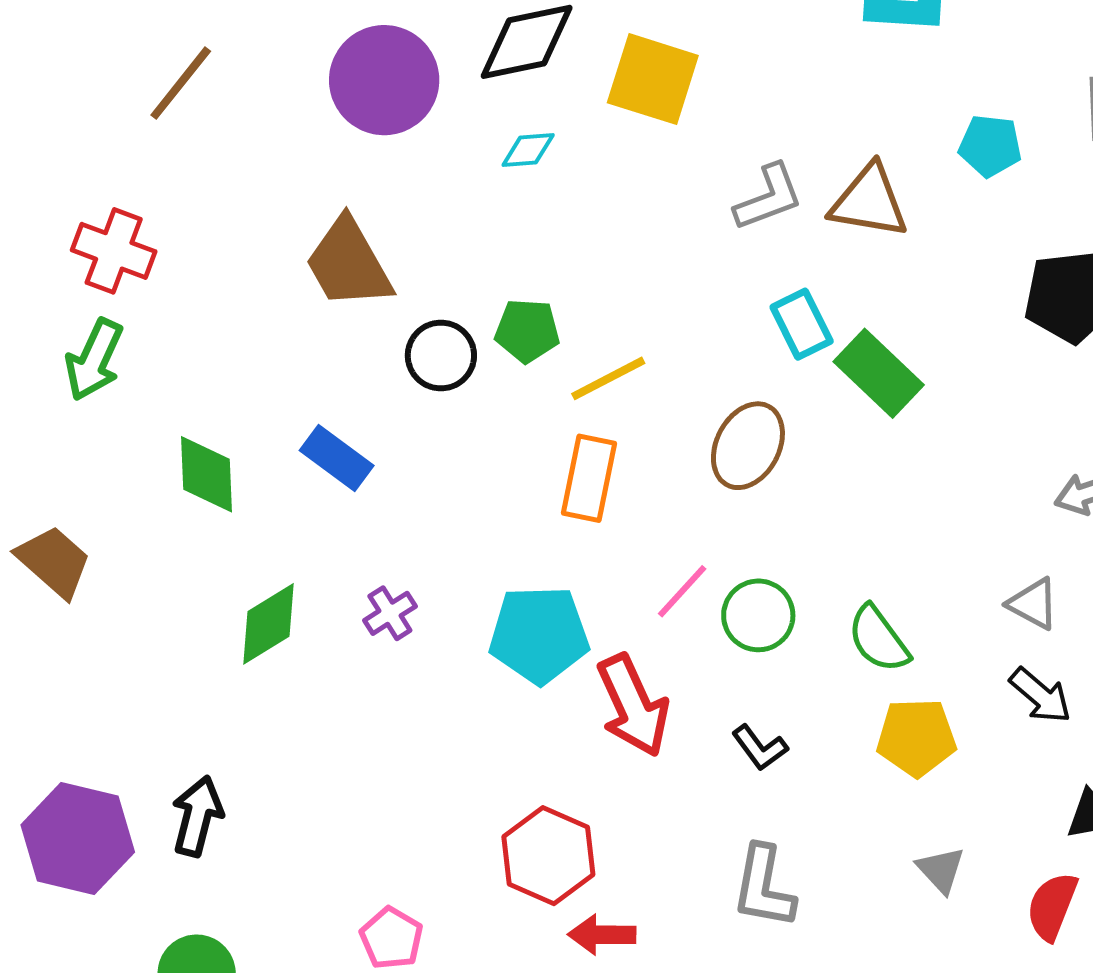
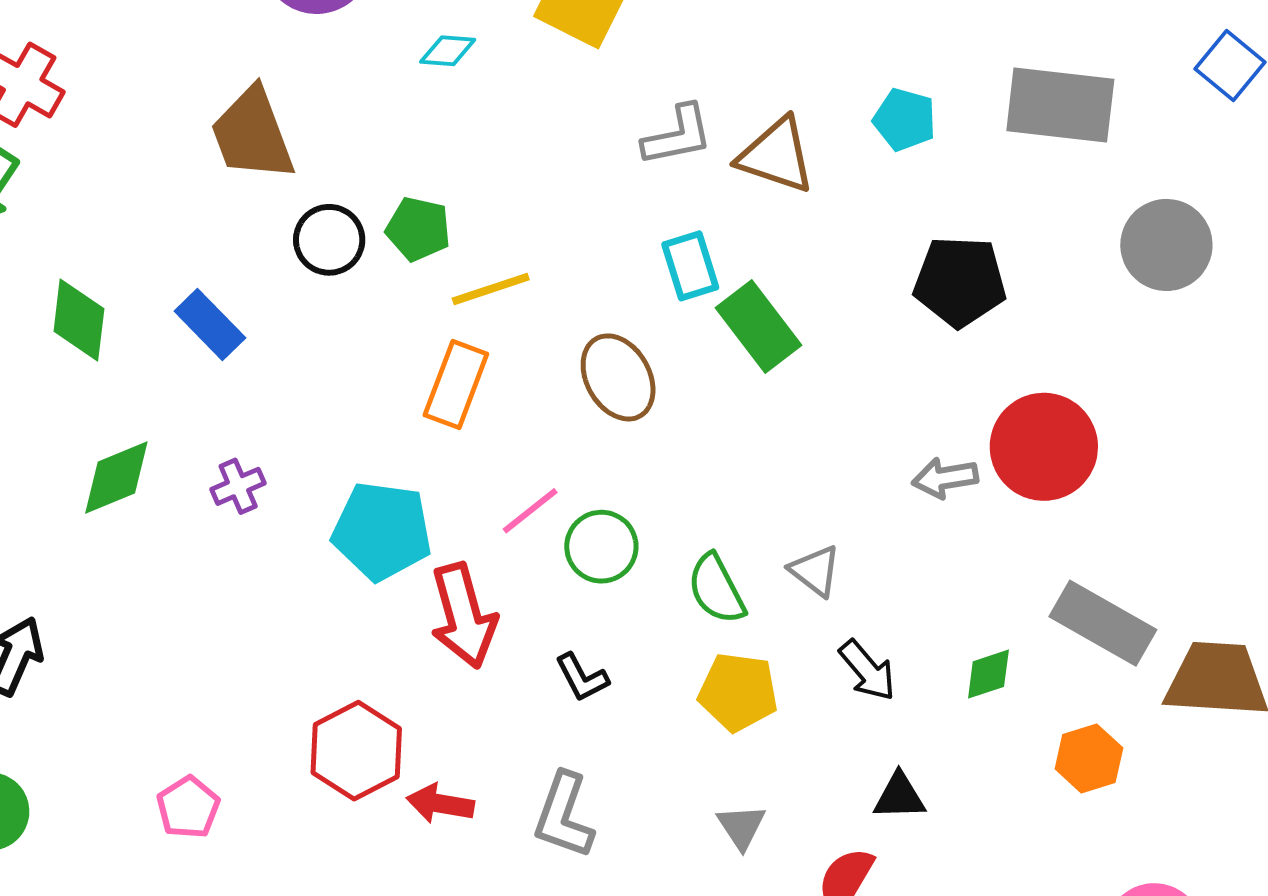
brown ellipse: (748, 446) -> (618, 377), turned -66
gray triangle: (1033, 604) -> (815, 571), moved
red arrow: (602, 935) -> (440, 804), moved

